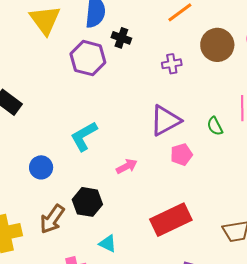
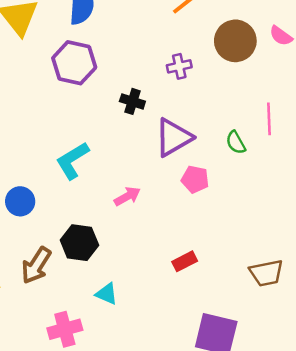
black cross: (121, 38) -> (132, 101), moved
pink pentagon: (181, 154) -> (195, 179), turned 30
red rectangle: (171, 220) -> (185, 261), size x0.5

